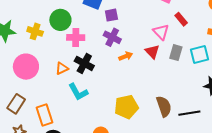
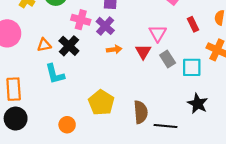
red rectangle: (181, 19) -> (193, 24), moved
pink cross: (76, 38) -> (81, 20), moved
gray rectangle: (176, 53) -> (168, 59), turned -63
yellow pentagon: (126, 107) -> (101, 103), turned 30

